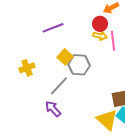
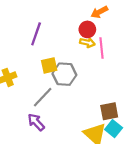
purple line: (53, 28) -> (36, 34), turned -50
yellow square: (65, 57) -> (49, 65), turned 35

